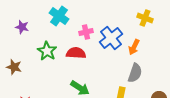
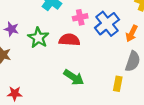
purple star: (22, 27) -> (11, 29), moved

